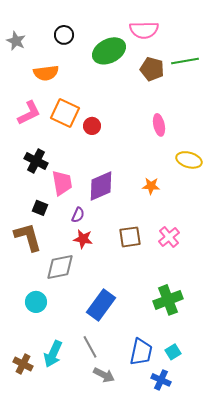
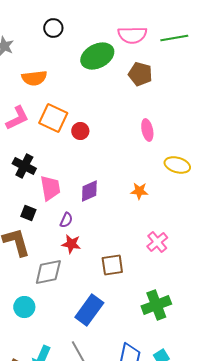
black circle: (64, 35) -> (53, 28), moved
green line: (185, 61) -> (174, 38), moved
purple diamond: (101, 186) -> (89, 191), size x0.7
brown square: (130, 237) -> (112, 265), moved

